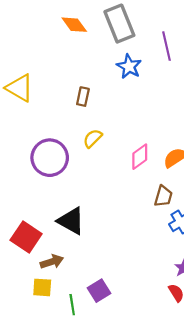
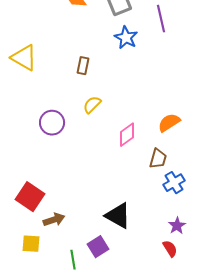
pink diamond: (140, 157) -> (127, 135), moved
purple circle: (50, 158) -> (52, 123), size x0.7
black triangle: (71, 221) -> (118, 216), moved
yellow square: (42, 287) -> (31, 244), moved

